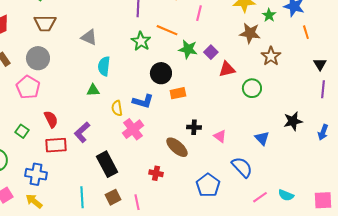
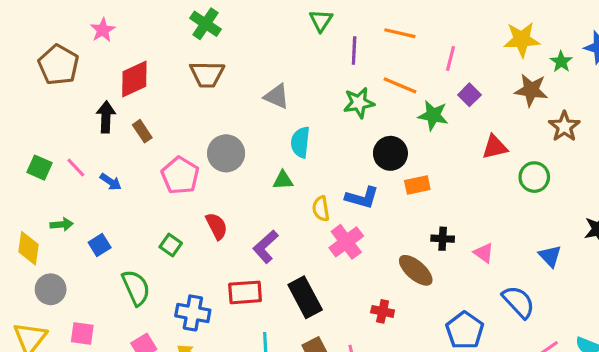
green star: (141, 41) -> (359, 103), turned 30
purple square: (211, 52) -> (469, 95), moved
gray circle: (38, 58) -> (226, 153), moved
red rectangle: (56, 145) -> (245, 292), moved

